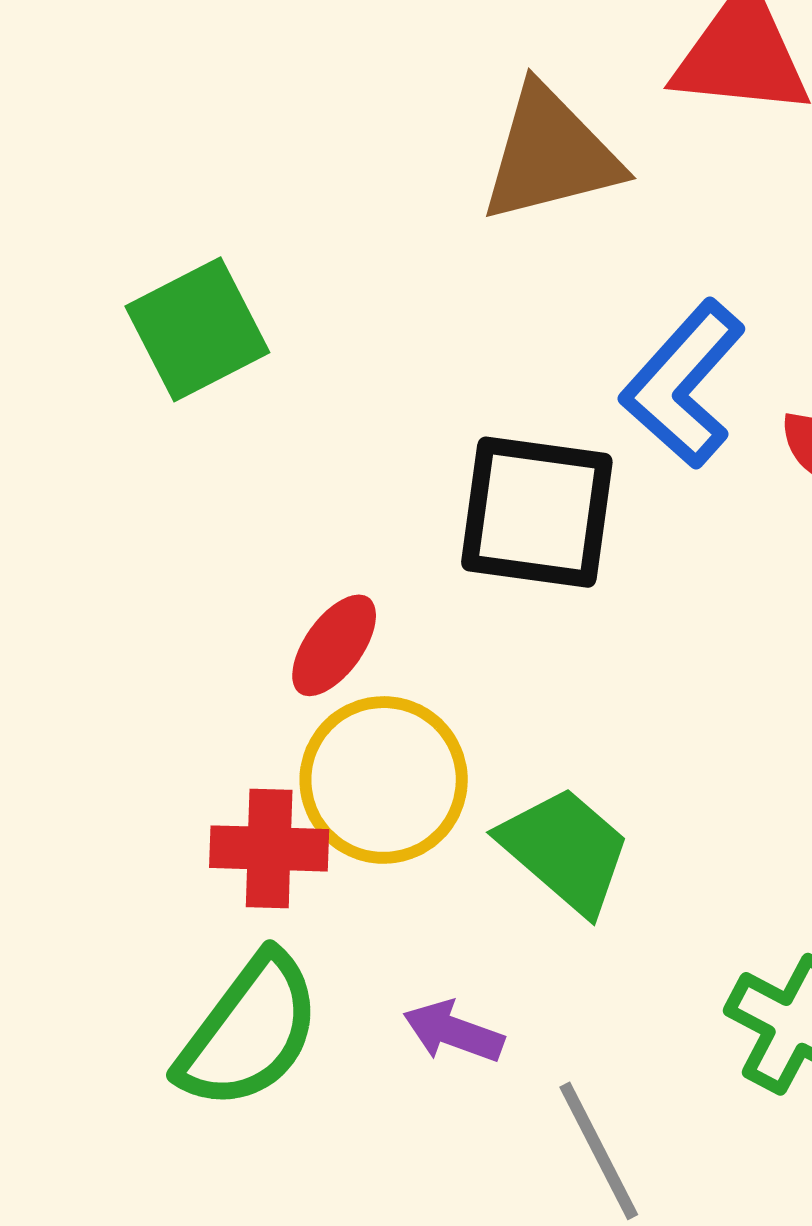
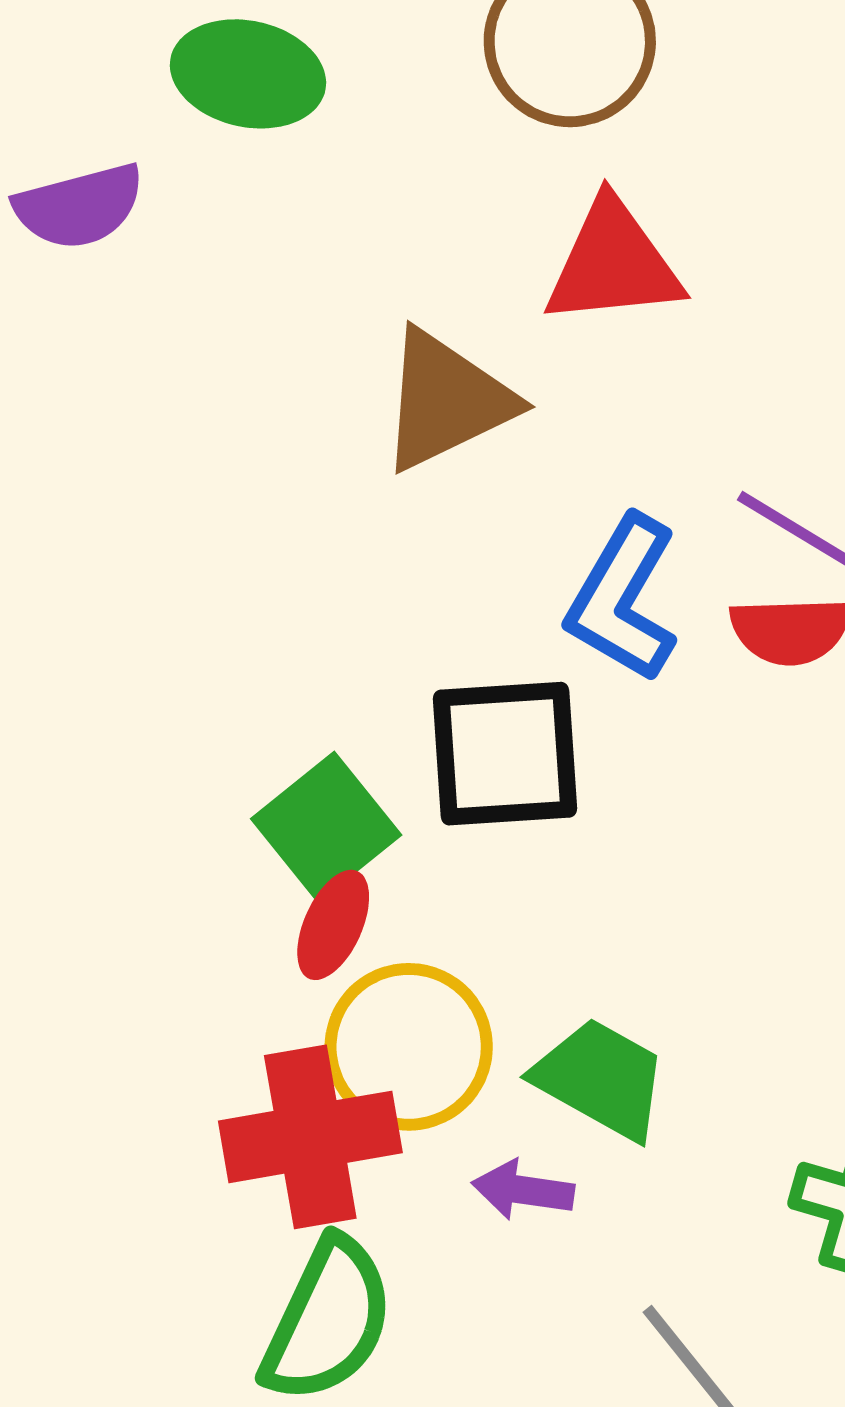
green square: (197, 329) -> (326, 827), moved
red cross: (269, 848) -> (310, 1137), size x1.5
purple arrow: (453, 1032) -> (523, 1190), moved

